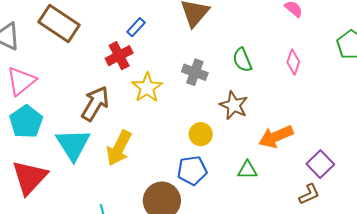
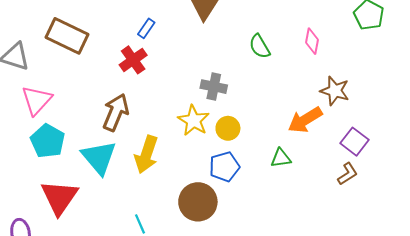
gray cross: (195, 72) -> (214, 87), moved
yellow star: (147, 88) -> (193, 120), moved
brown star: (234, 105) -> (335, 91), moved

